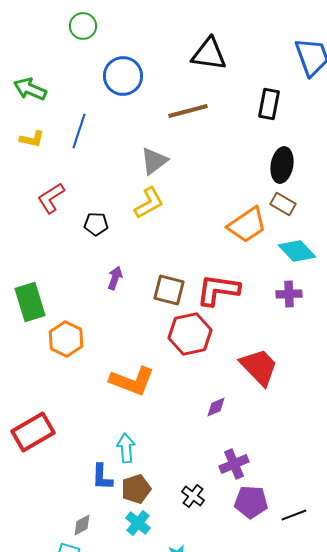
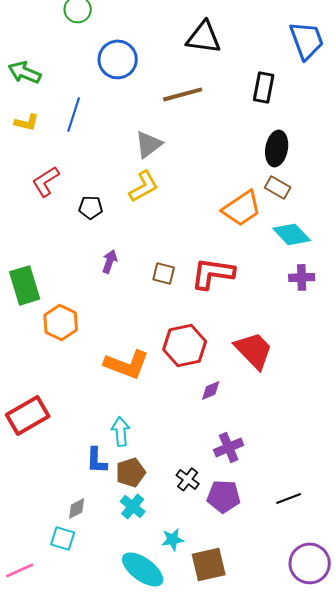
brown square: (169, 290) -> (164, 273), size x0.7
purple cross: (289, 294) -> (302, 277), moved
red hexagon: (190, 334) -> (185, 345), moved
purple pentagon: (251, 502) -> (224, 496), moved

